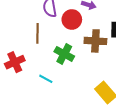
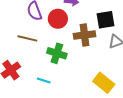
brown line: (37, 33) -> (27, 38), turned -66

